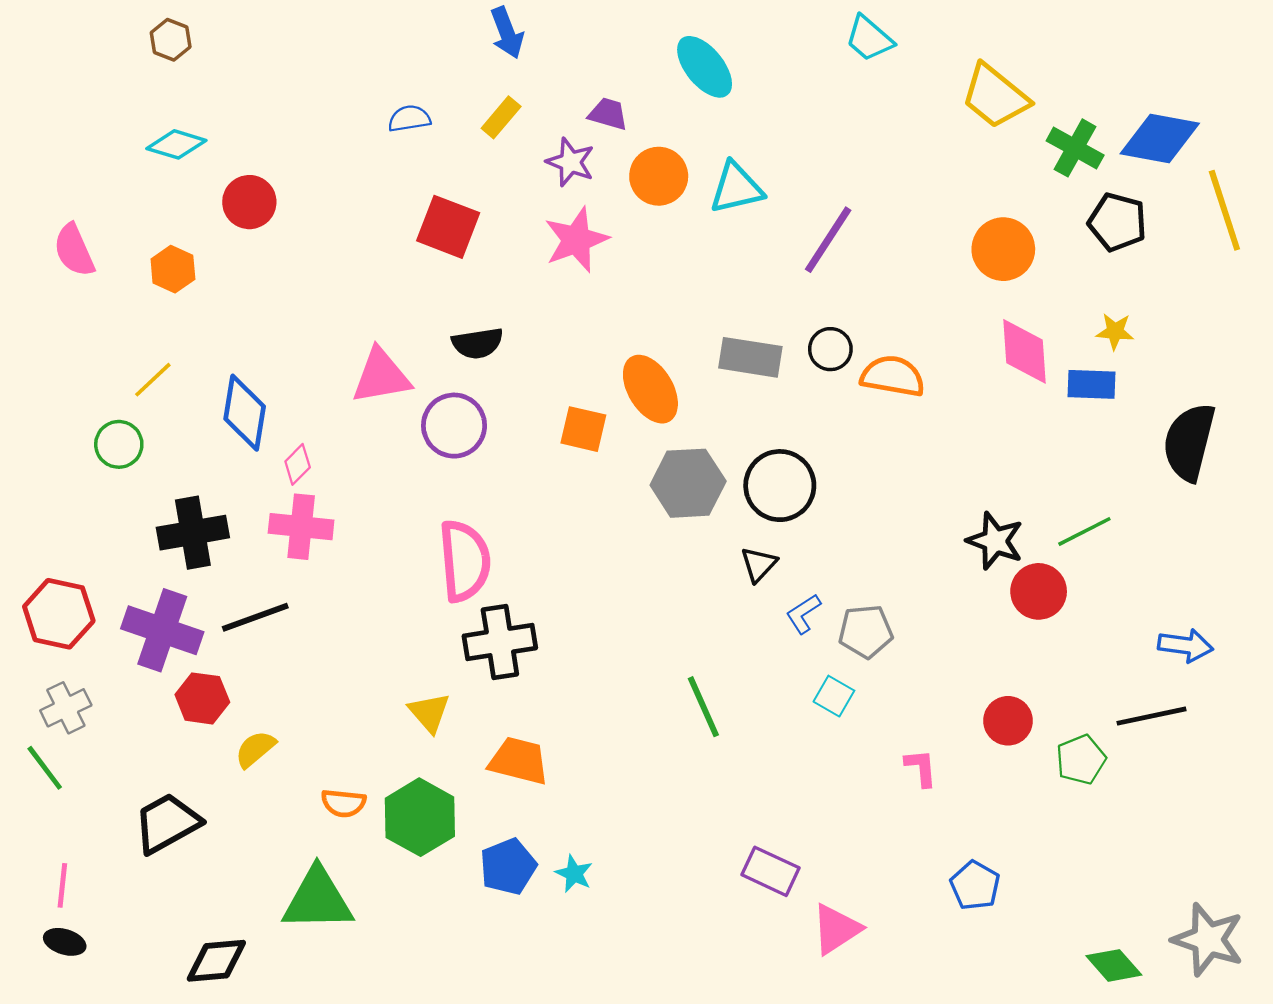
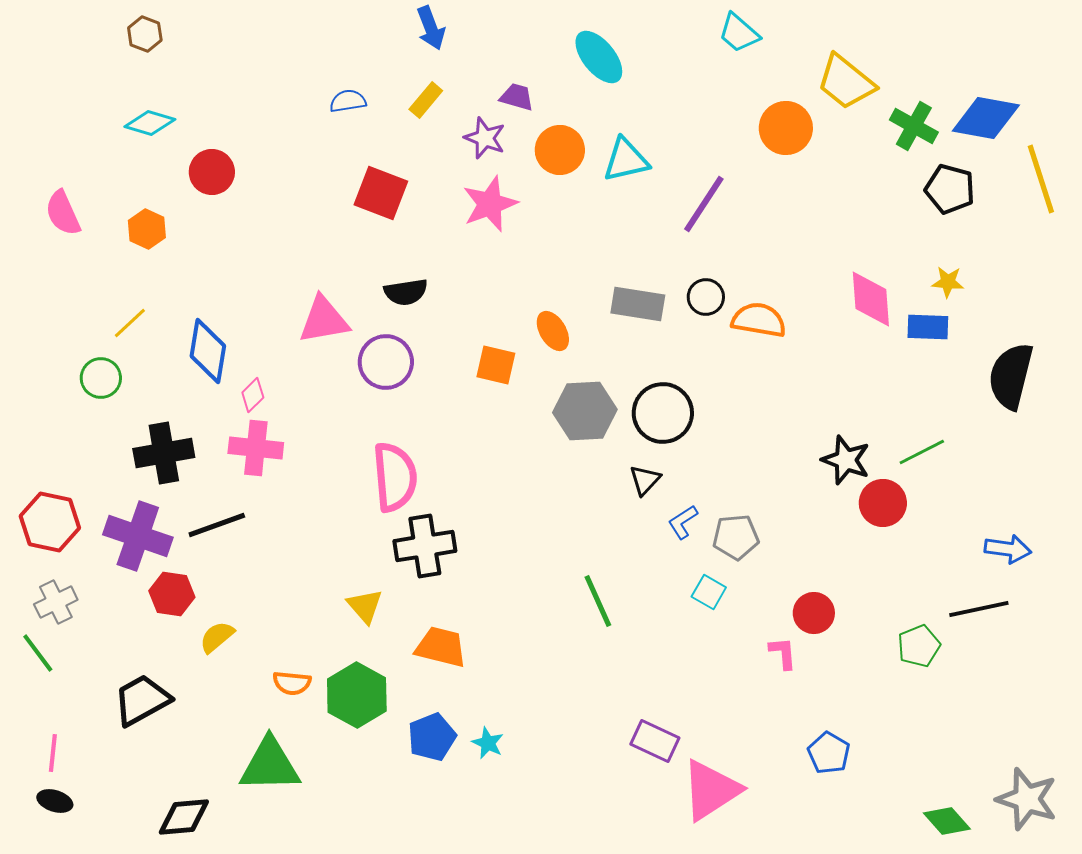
orange circle: (1003, 249) -> (786, 128), moved
orange ellipse: (650, 389) -> (553, 331), size x0.7
red circle: (1008, 721) -> (814, 613), moved
pink triangle: (836, 929) -> (711, 790), size x1.4

